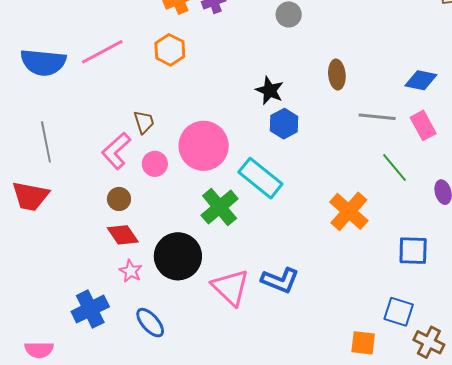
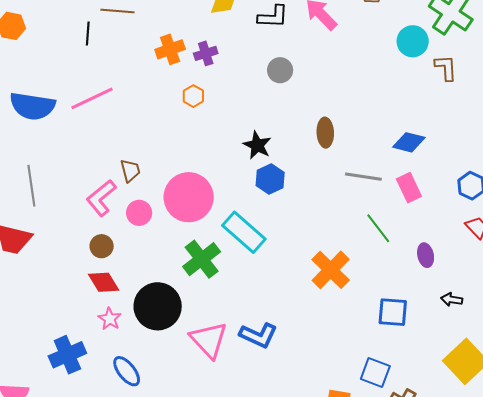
orange hexagon: (170, 50) -> (193, 96), moved, size x0.7

